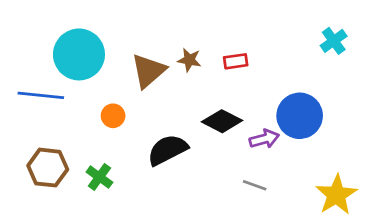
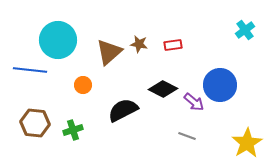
purple arrow: (264, 139) -> (194, 102), turned 55
green cross: (99, 177) -> (73, 130), turned 36

